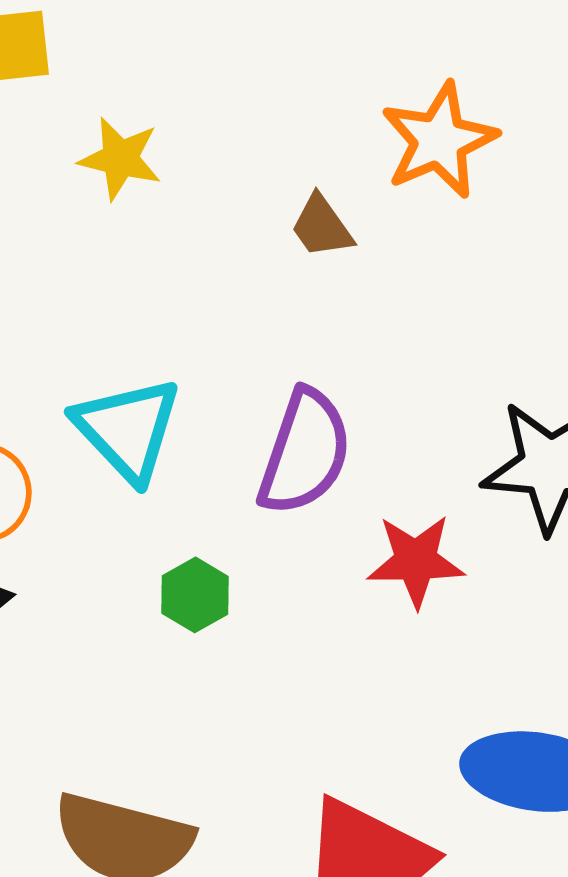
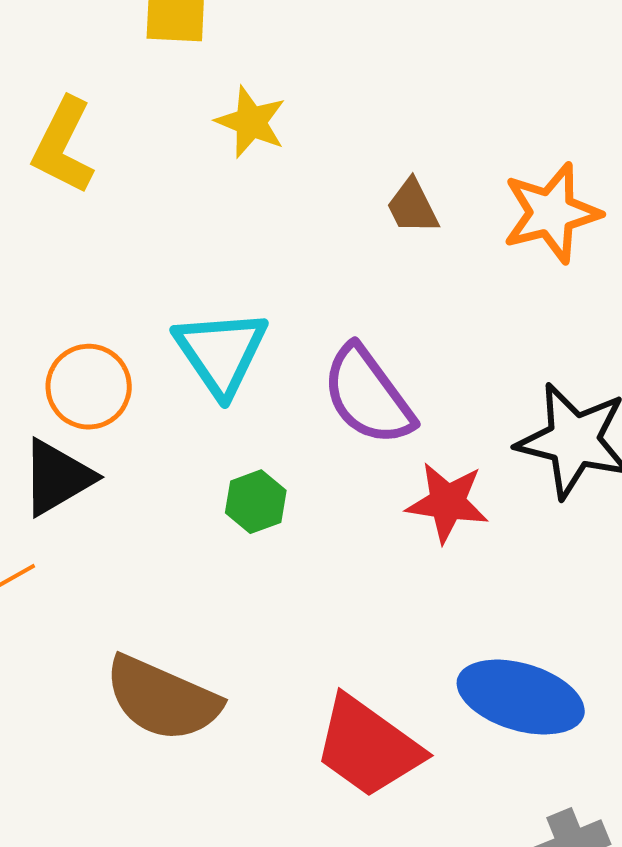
orange star: (439, 140) -> (551, 213), moved
purple semicircle: (305, 452) -> (368, 396), turned 116

